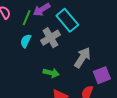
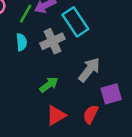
cyan semicircle: (26, 41) -> (22, 42), turned 144
green arrow: (51, 73) -> (49, 85), turned -56

